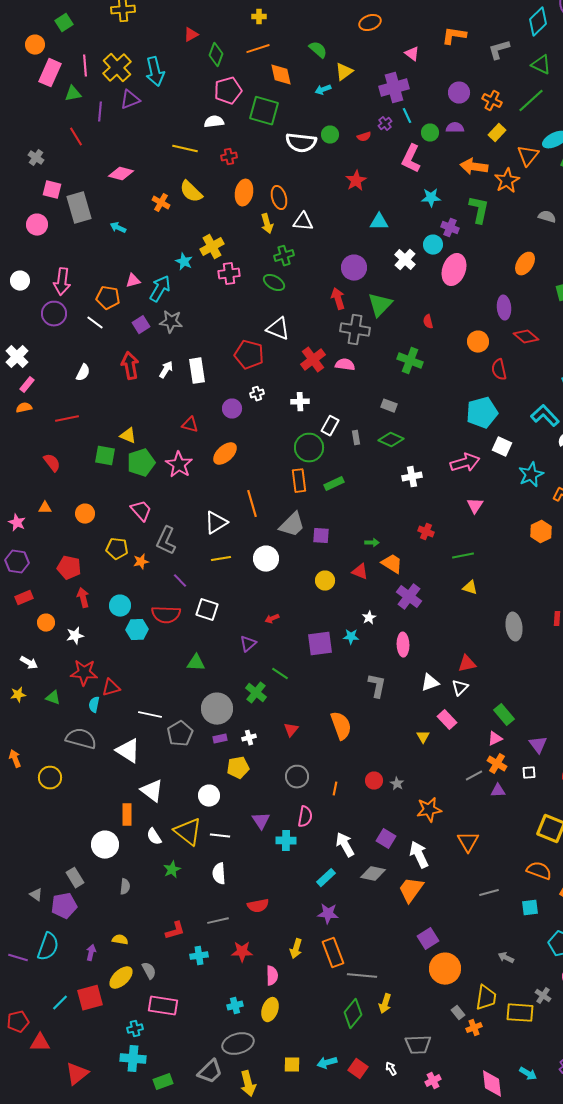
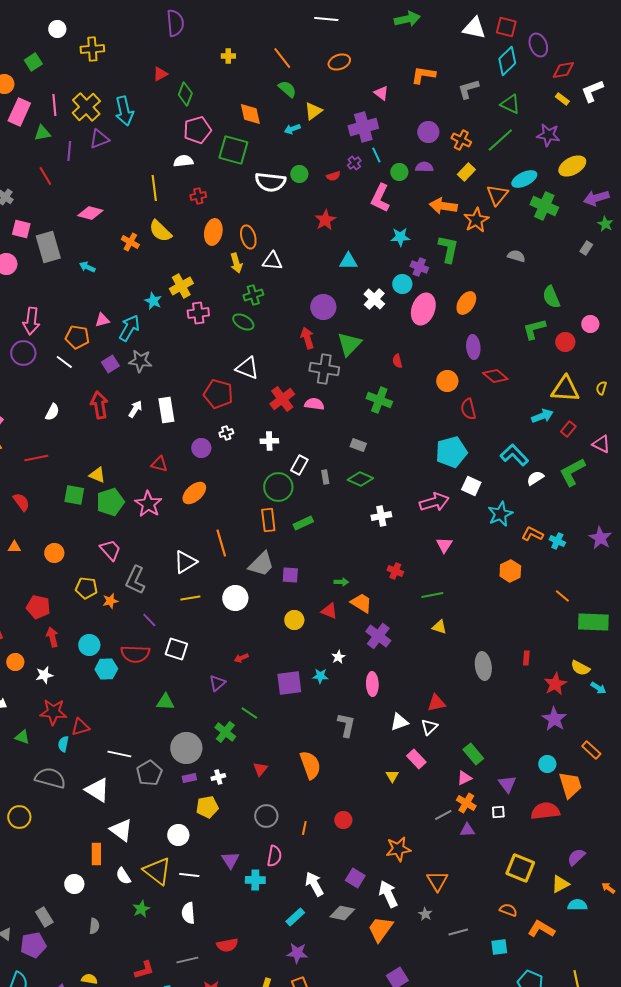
orange line: (258, 49) -> (282, 58), moved, turned 70
yellow line: (185, 149) -> (154, 188), turned 70
orange ellipse: (525, 264) -> (466, 303), moved
gray star: (397, 784) -> (425, 914), moved
white circle: (105, 845) -> (74, 884), size x0.7
orange semicircle: (539, 871) -> (508, 910), size x0.7

